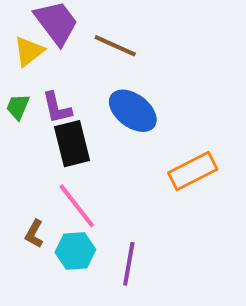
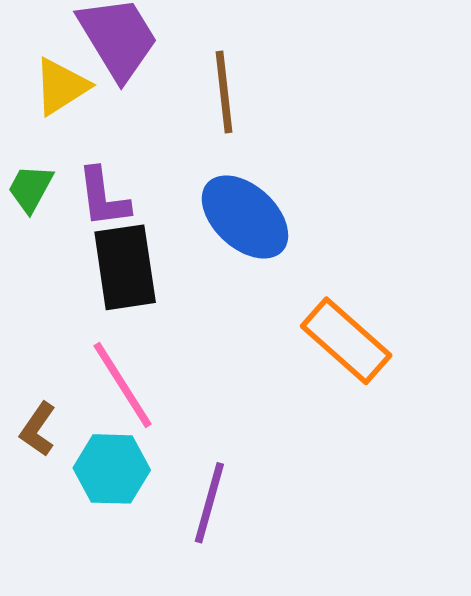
brown line: (115, 46) -> (224, 92), turned 54
orange rectangle: (193, 171) -> (346, 341), turned 63

